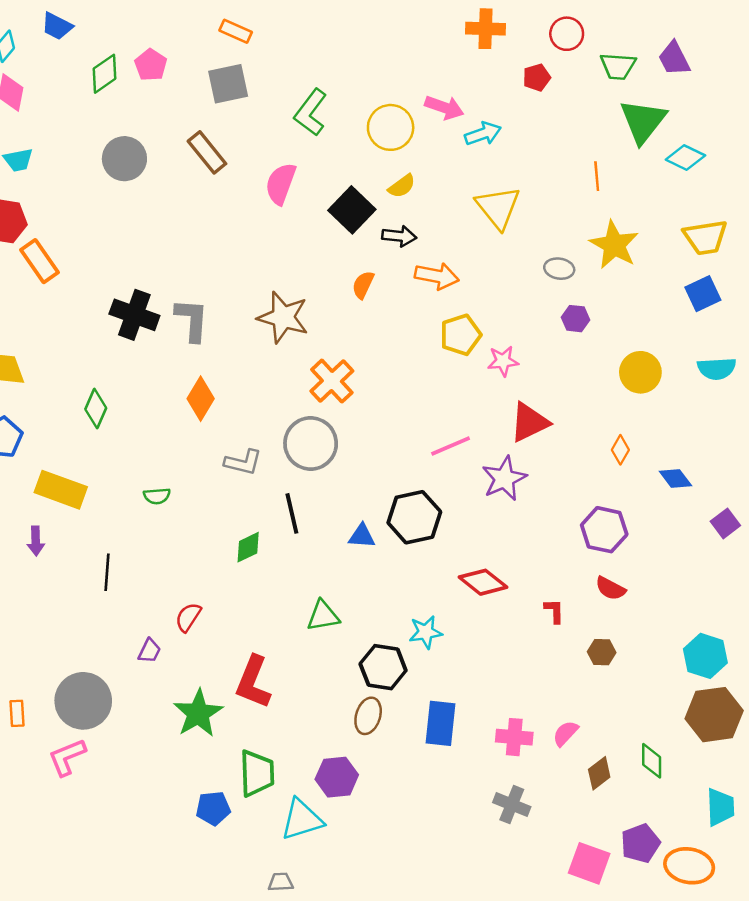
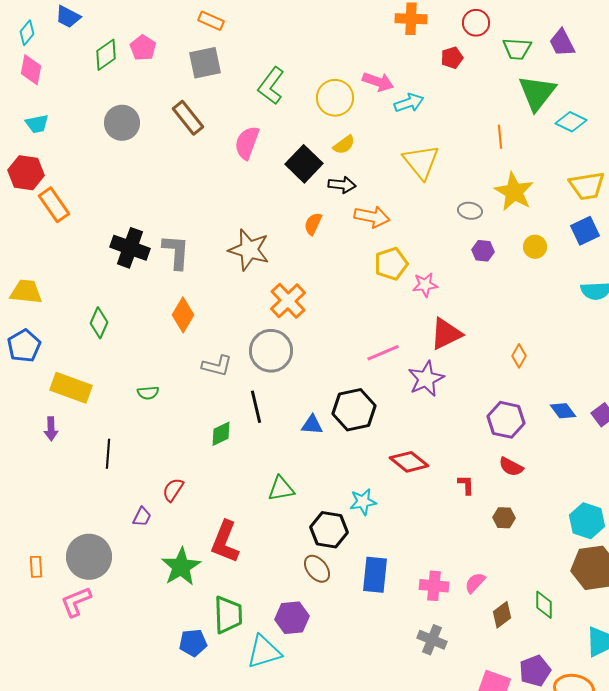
yellow circle: (640, 372) -> (535, 247), moved, size x0.7
blue diamond: (675, 478) -> (563, 411), moved
brown ellipse: (368, 716) -> (317, 569), turned -56

